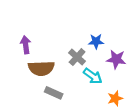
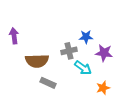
purple arrow: (26, 45) -> (14, 36), moved
gray cross: (77, 57) -> (69, 51), turned 35

